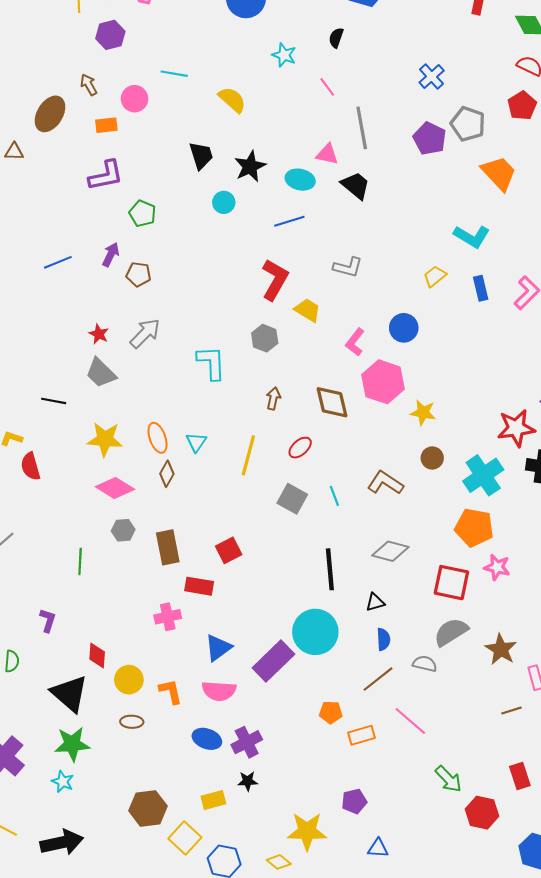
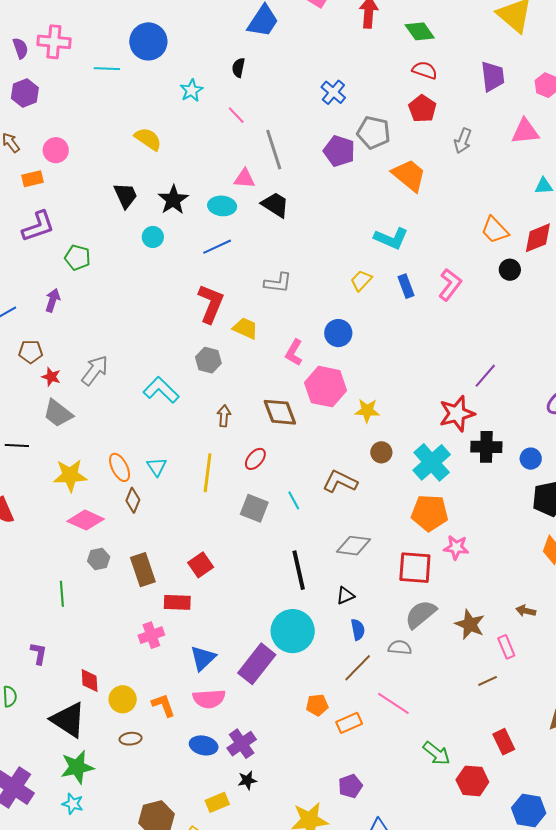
cyan star: (284, 55) -> (191, 90), turned 30
cyan line: (174, 74) -> (107, 69), moved
brown pentagon: (138, 274) -> (31, 352), moved
cyan L-shape: (211, 363) -> (161, 390), turned -36

